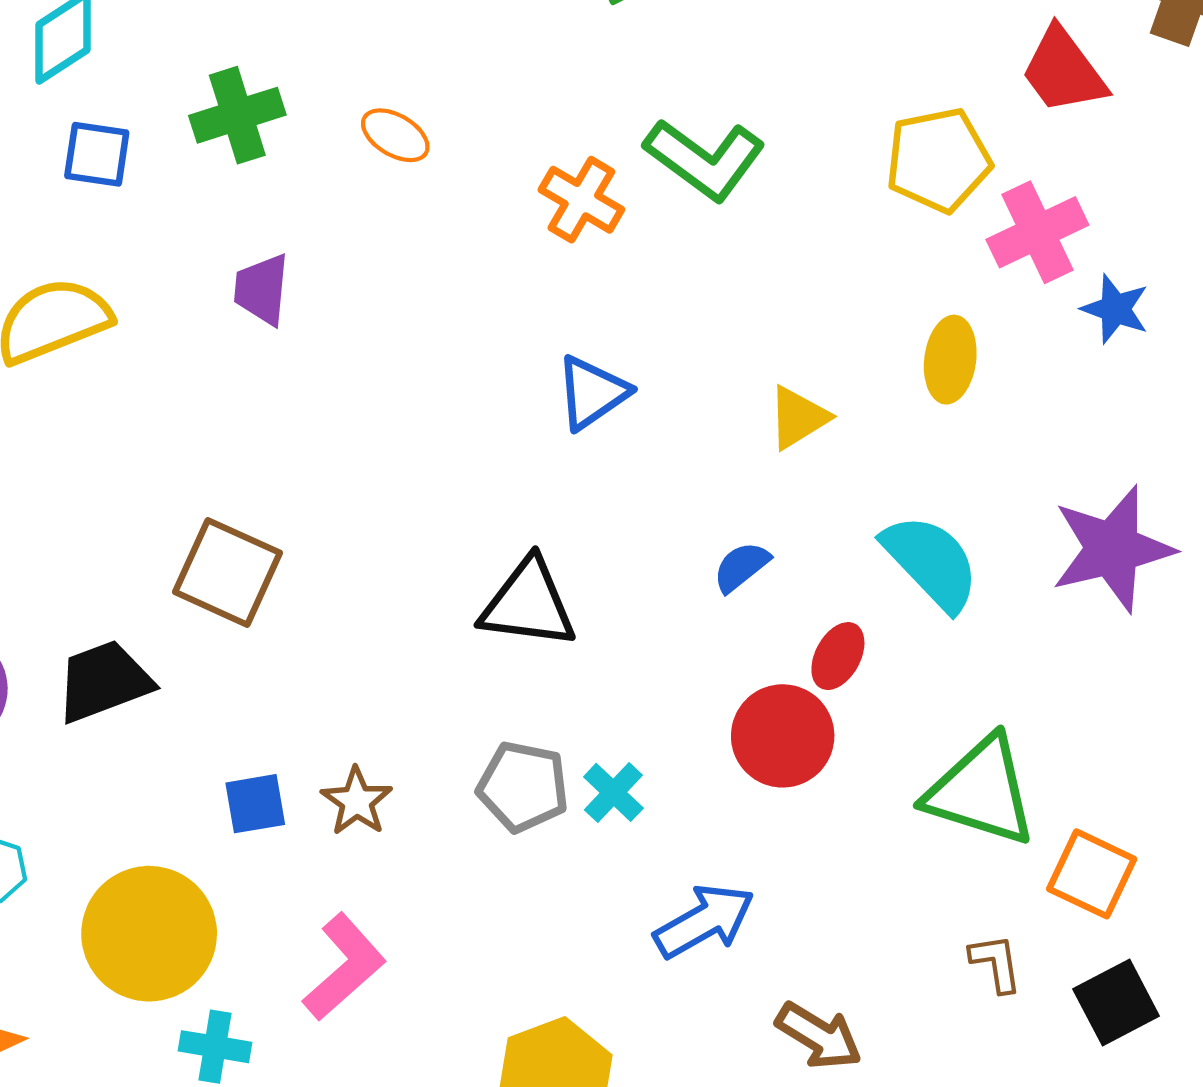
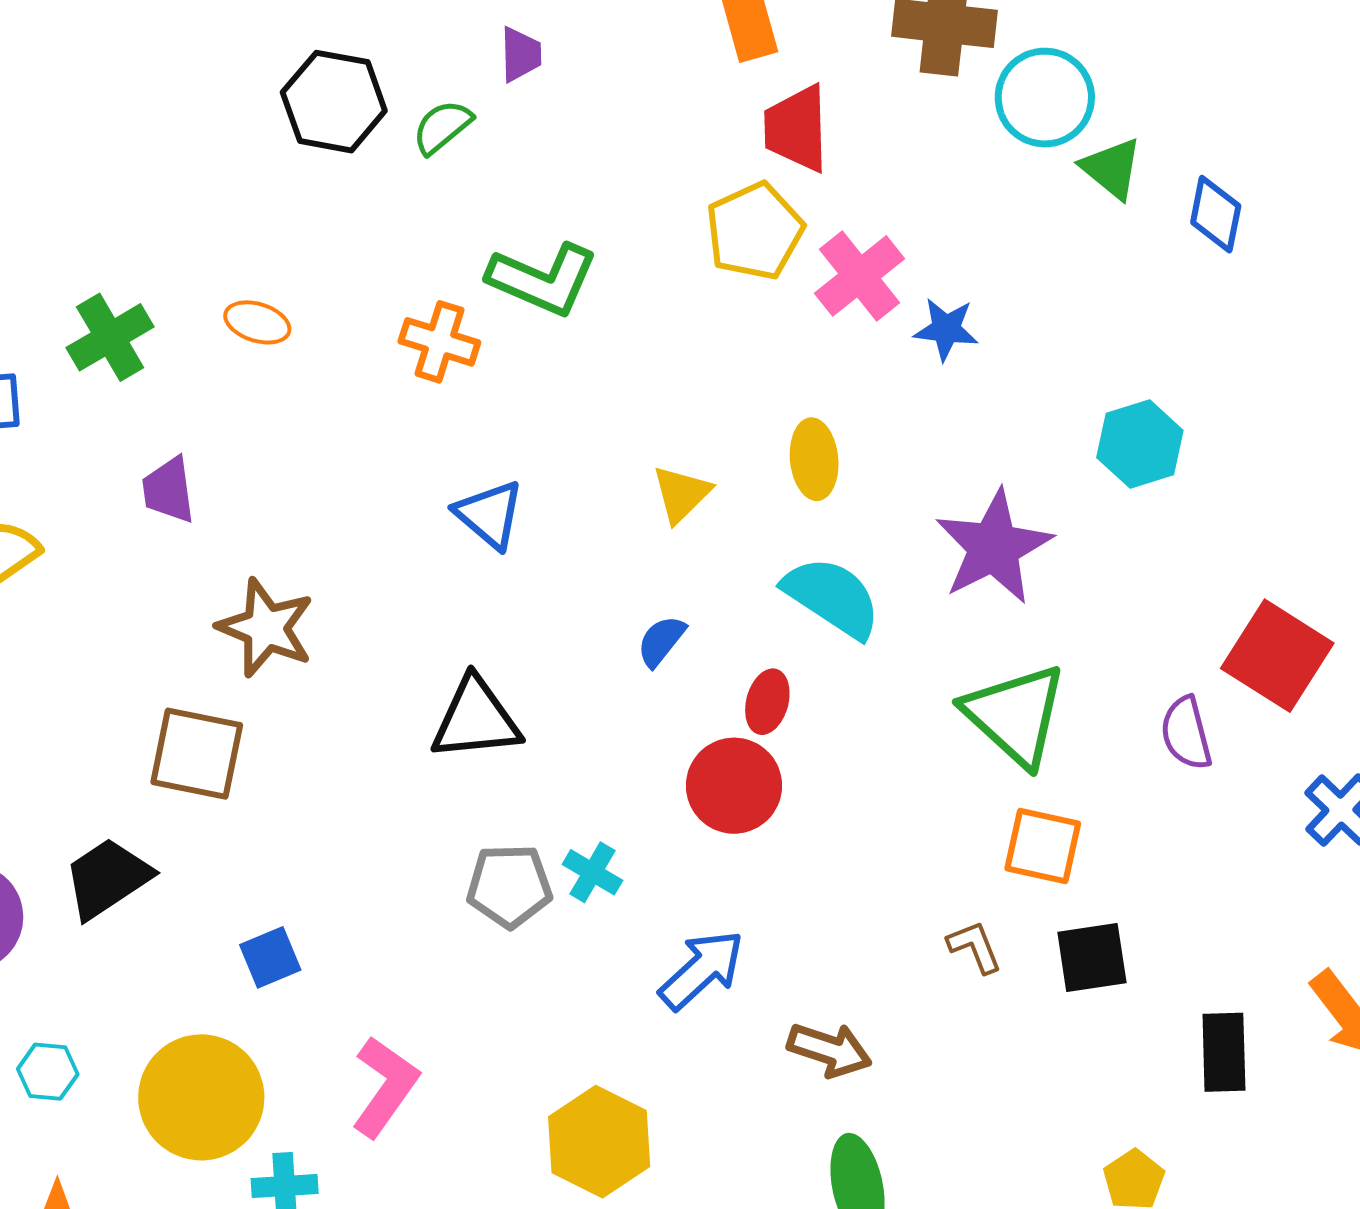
red trapezoid: (1063, 71) -> (796, 129), moved, turned 48
yellow ellipse: (950, 360) -> (814, 459), moved
blue triangle: (592, 393) -> (489, 514), turned -32
green triangle: (981, 791) -> (1015, 715), moved, turned 38
brown star: (357, 801) -> (266, 628), moved, size x1.5
black square: (1116, 1003) -> (1092, 958), turned 32

